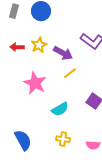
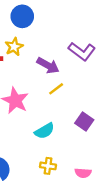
yellow star: (39, 45) -> (14, 47), moved

